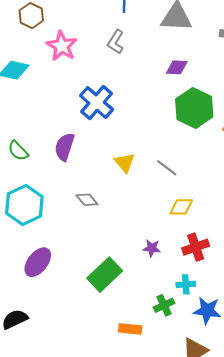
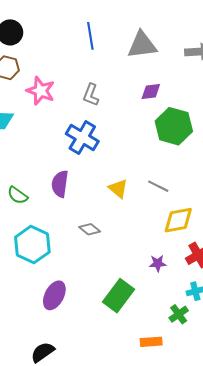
gray L-shape: (116, 42) -> (91, 95), moved
yellow diamond: (181, 207) -> (178, 220), size x1.4

